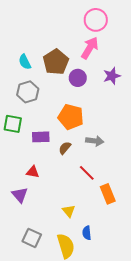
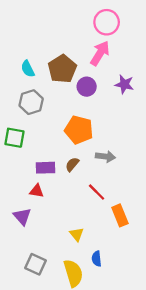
purple star: (112, 76) -> (124, 84), turned 30
purple rectangle: (41, 137) -> (46, 168), moved

